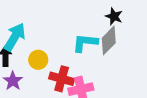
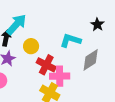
gray diamond: (109, 40) -> (91, 60), moved

